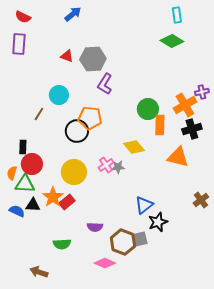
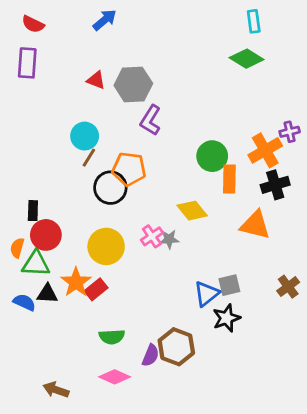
brown line: (39, 114) -> (89, 158), moved
purple semicircle: (95, 227) -> (151, 355), moved, turned -70
gray square: (140, 239) -> (229, 285), moved
green semicircle: (62, 244) -> (112, 337), moved
pink diamond: (105, 263) -> (115, 377), moved

